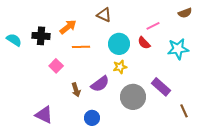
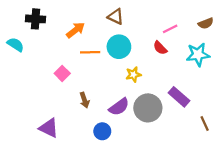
brown semicircle: (185, 13) -> (206, 23), moved
black cross: (41, 36) -> (36, 19), moved
cyan circle: (119, 44) -> (119, 47), moved
purple semicircle: (100, 84) -> (119, 107), moved

